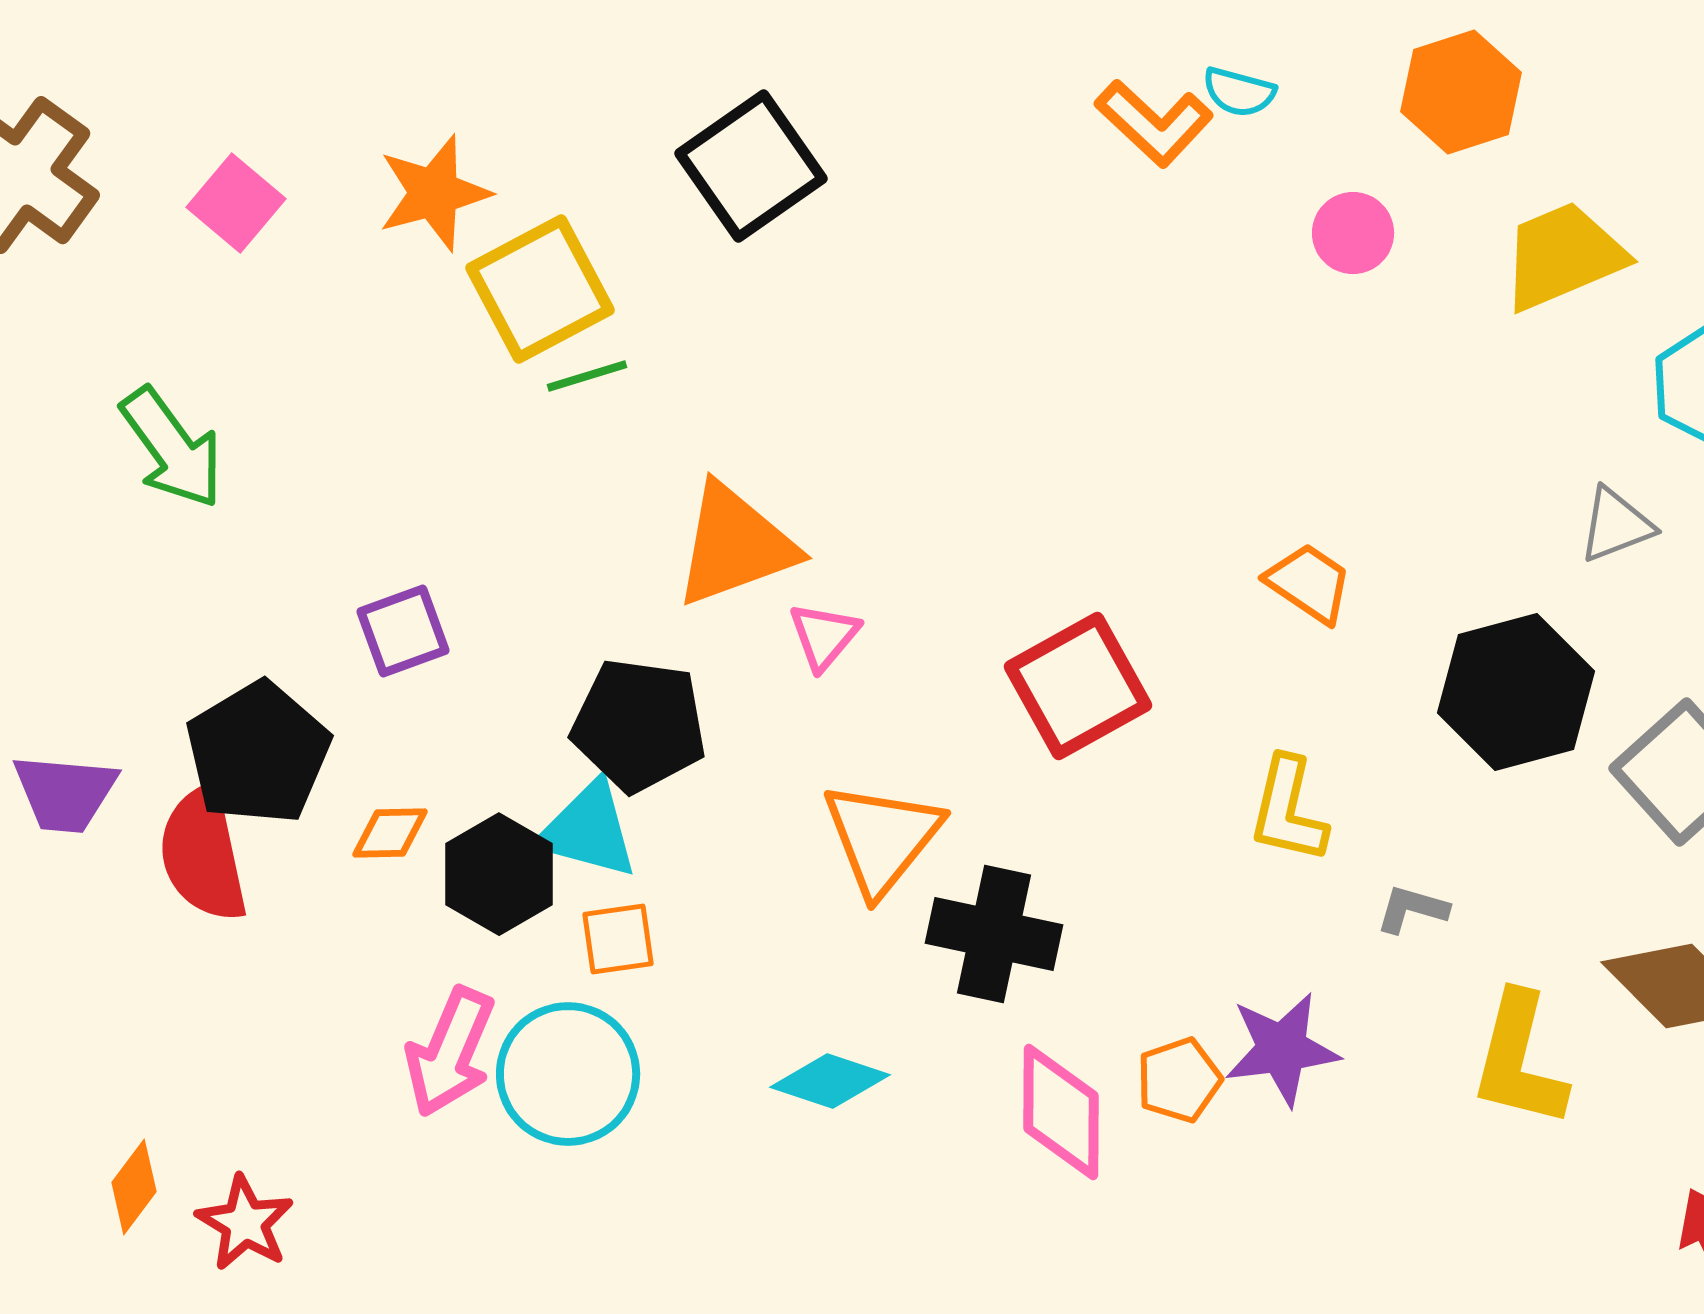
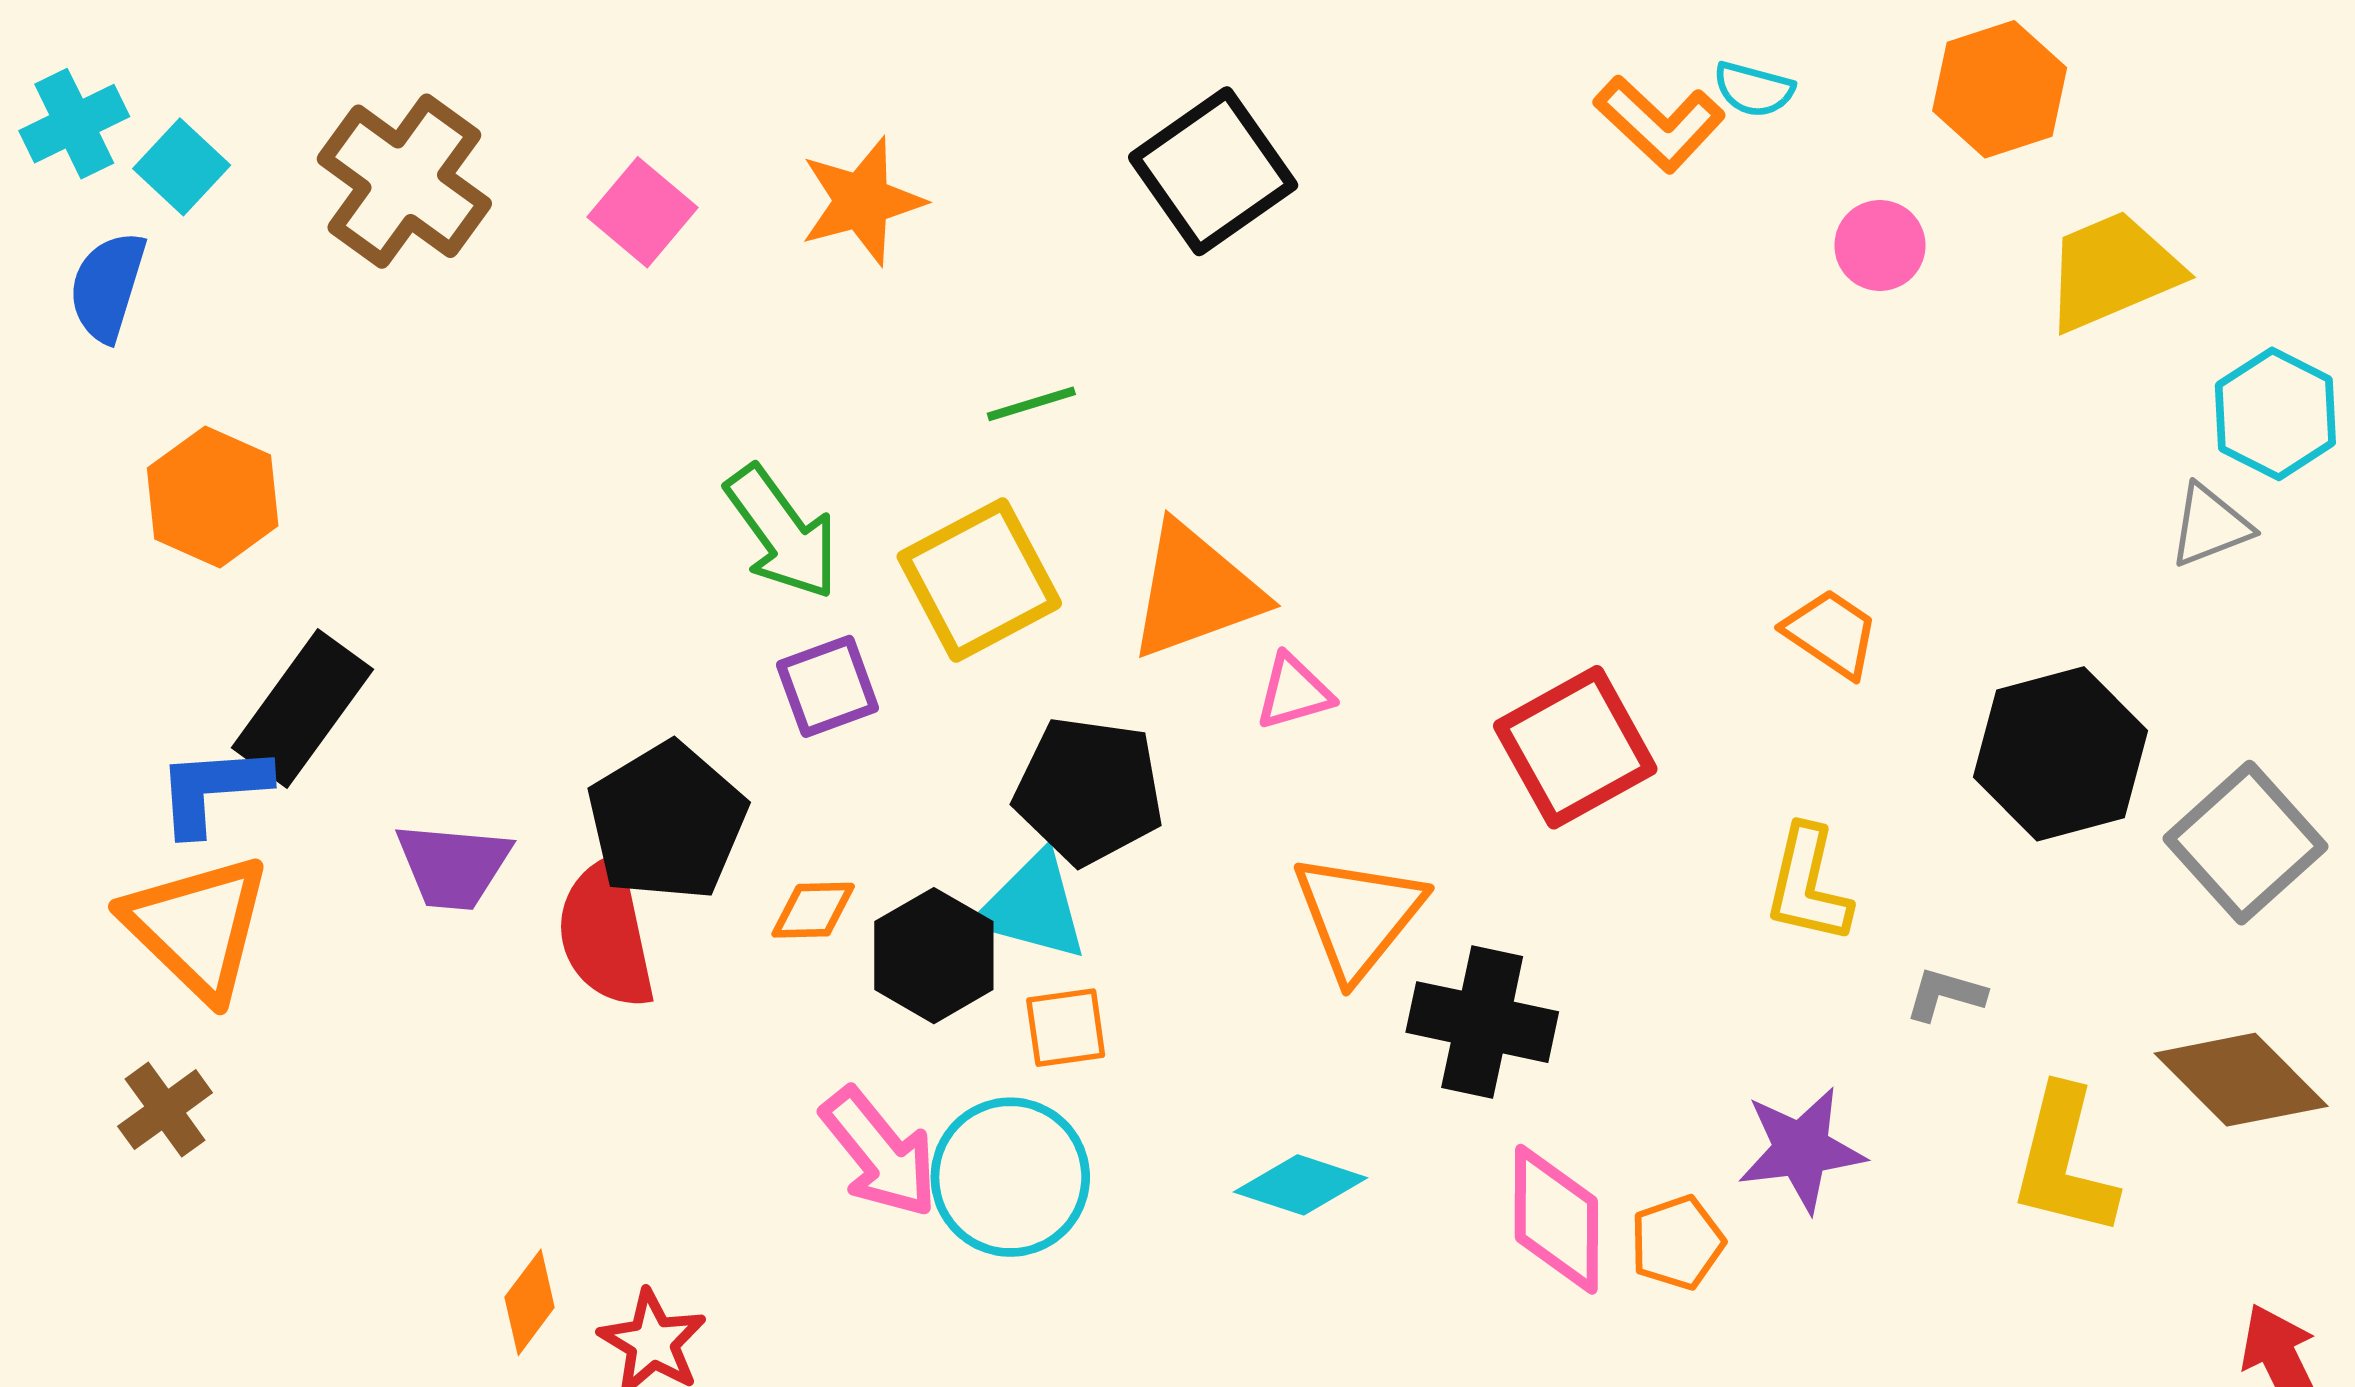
yellow square: (540, 289) -> (979, 580), moved
green arrow: (172, 448) -> (782, 532), moved
gray triangle: (1616, 525) -> (2210, 526), moved
pink triangle: (824, 636) -> (1294, 692), turned 34
pink arrow: (450, 1052) -> (880, 1153), turned -62
orange pentagon: (1179, 1080) -> (1677, 1243), moved

